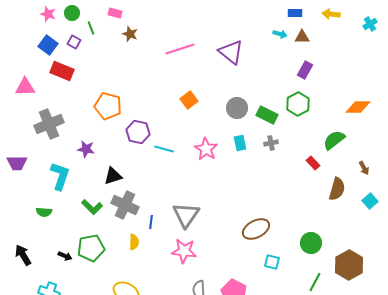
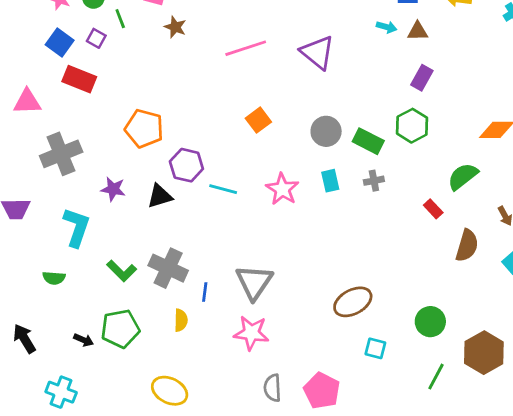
black triangle: (113, 176) -> (160, 196), moved

